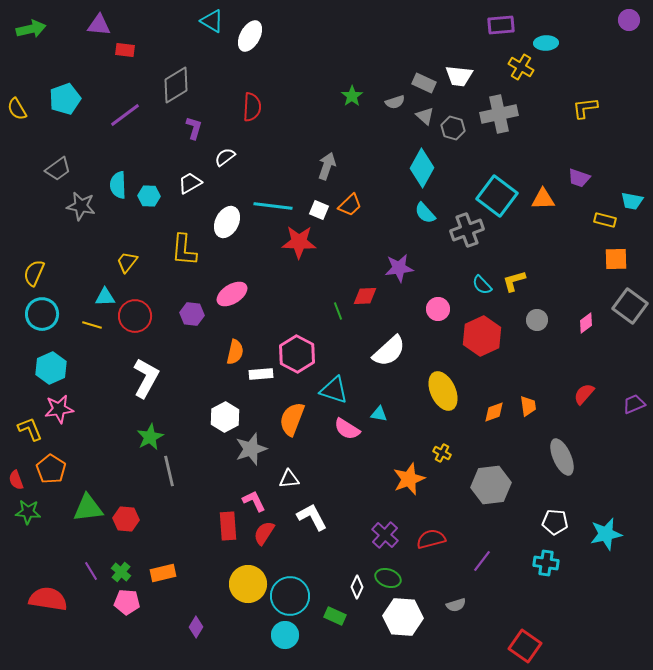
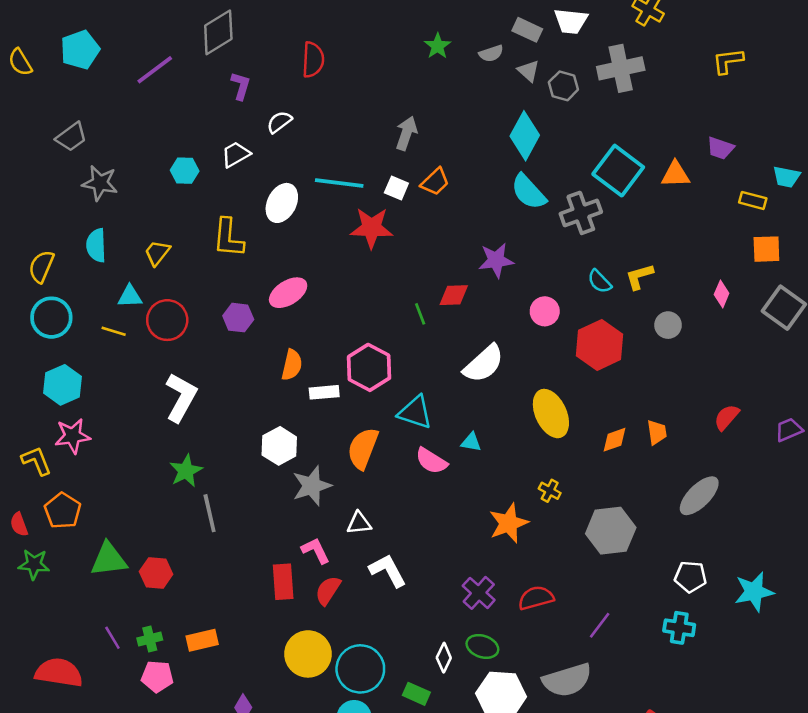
cyan semicircle: (118, 185) -> (96, 245), moved
cyan semicircle: (425, 213) -> (529, 192), size x1.4
pink diamond: (586, 323) -> (722, 294), moved, turned -30
gray ellipse: (562, 457) -> (699, 496), turned 69
green cross: (121, 572) -> (150, 639), turned 36
gray semicircle: (456, 605) -> (567, 680), size x2.0

